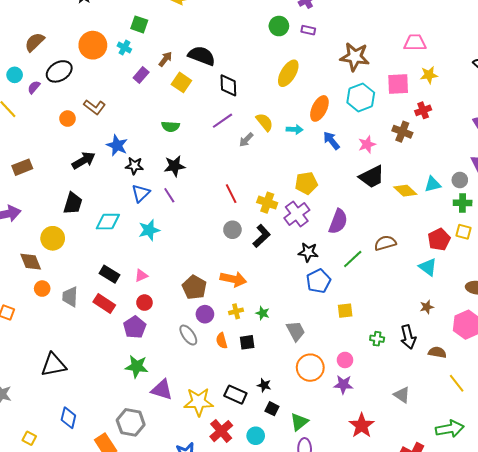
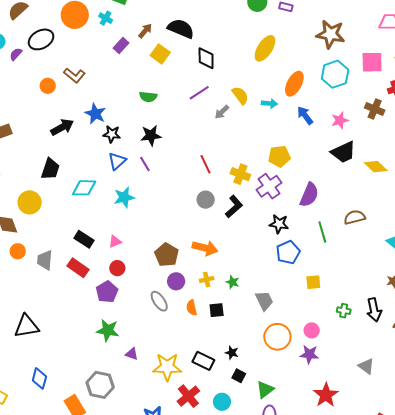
green line: (353, 259) -> (322, 232), turned -65
purple triangle: (162, 390) -> (132, 354), size x0.6

